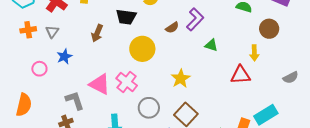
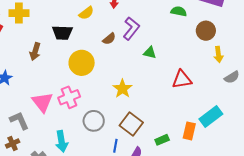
yellow arrow: (254, 53) -> (218, 54), moved
pink cross: (127, 82) -> (69, 97), turned 35
pink triangle: (100, 84) -> (42, 102), turned 30

